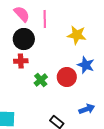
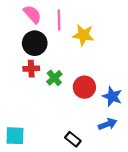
yellow star: (77, 35) -> (83, 35), moved
blue star: (86, 65) -> (112, 96), moved
green cross: (41, 80) -> (54, 78), moved

